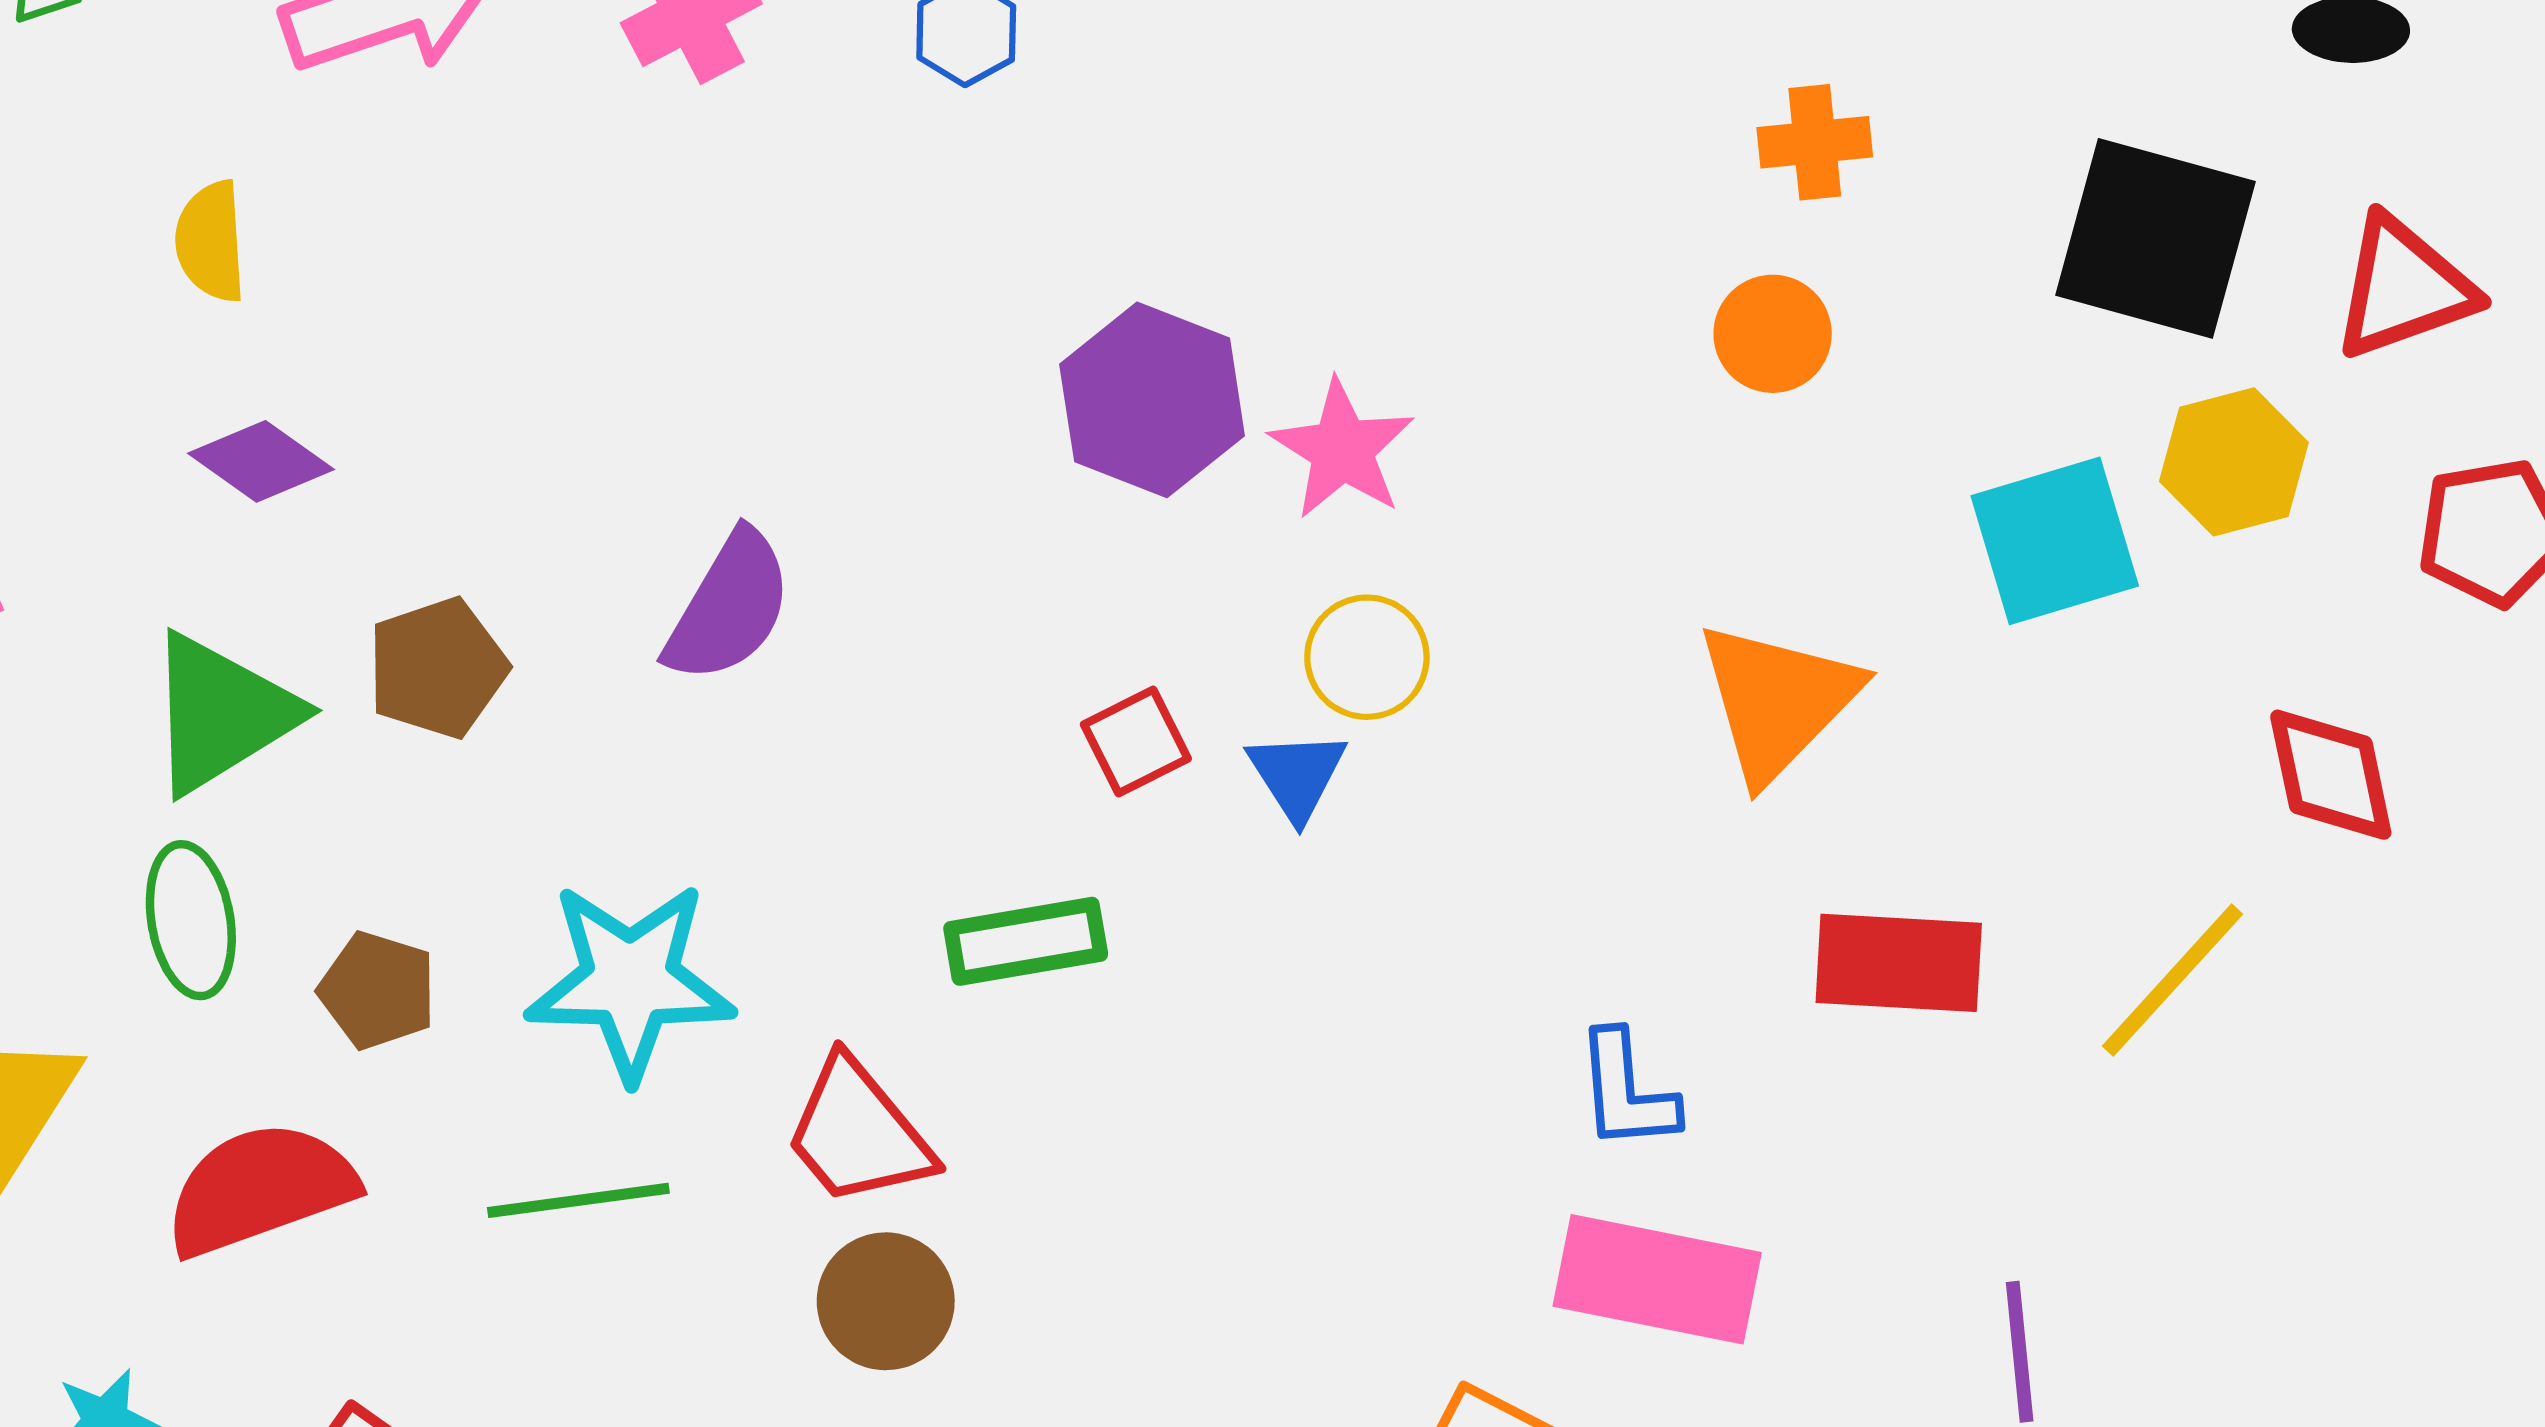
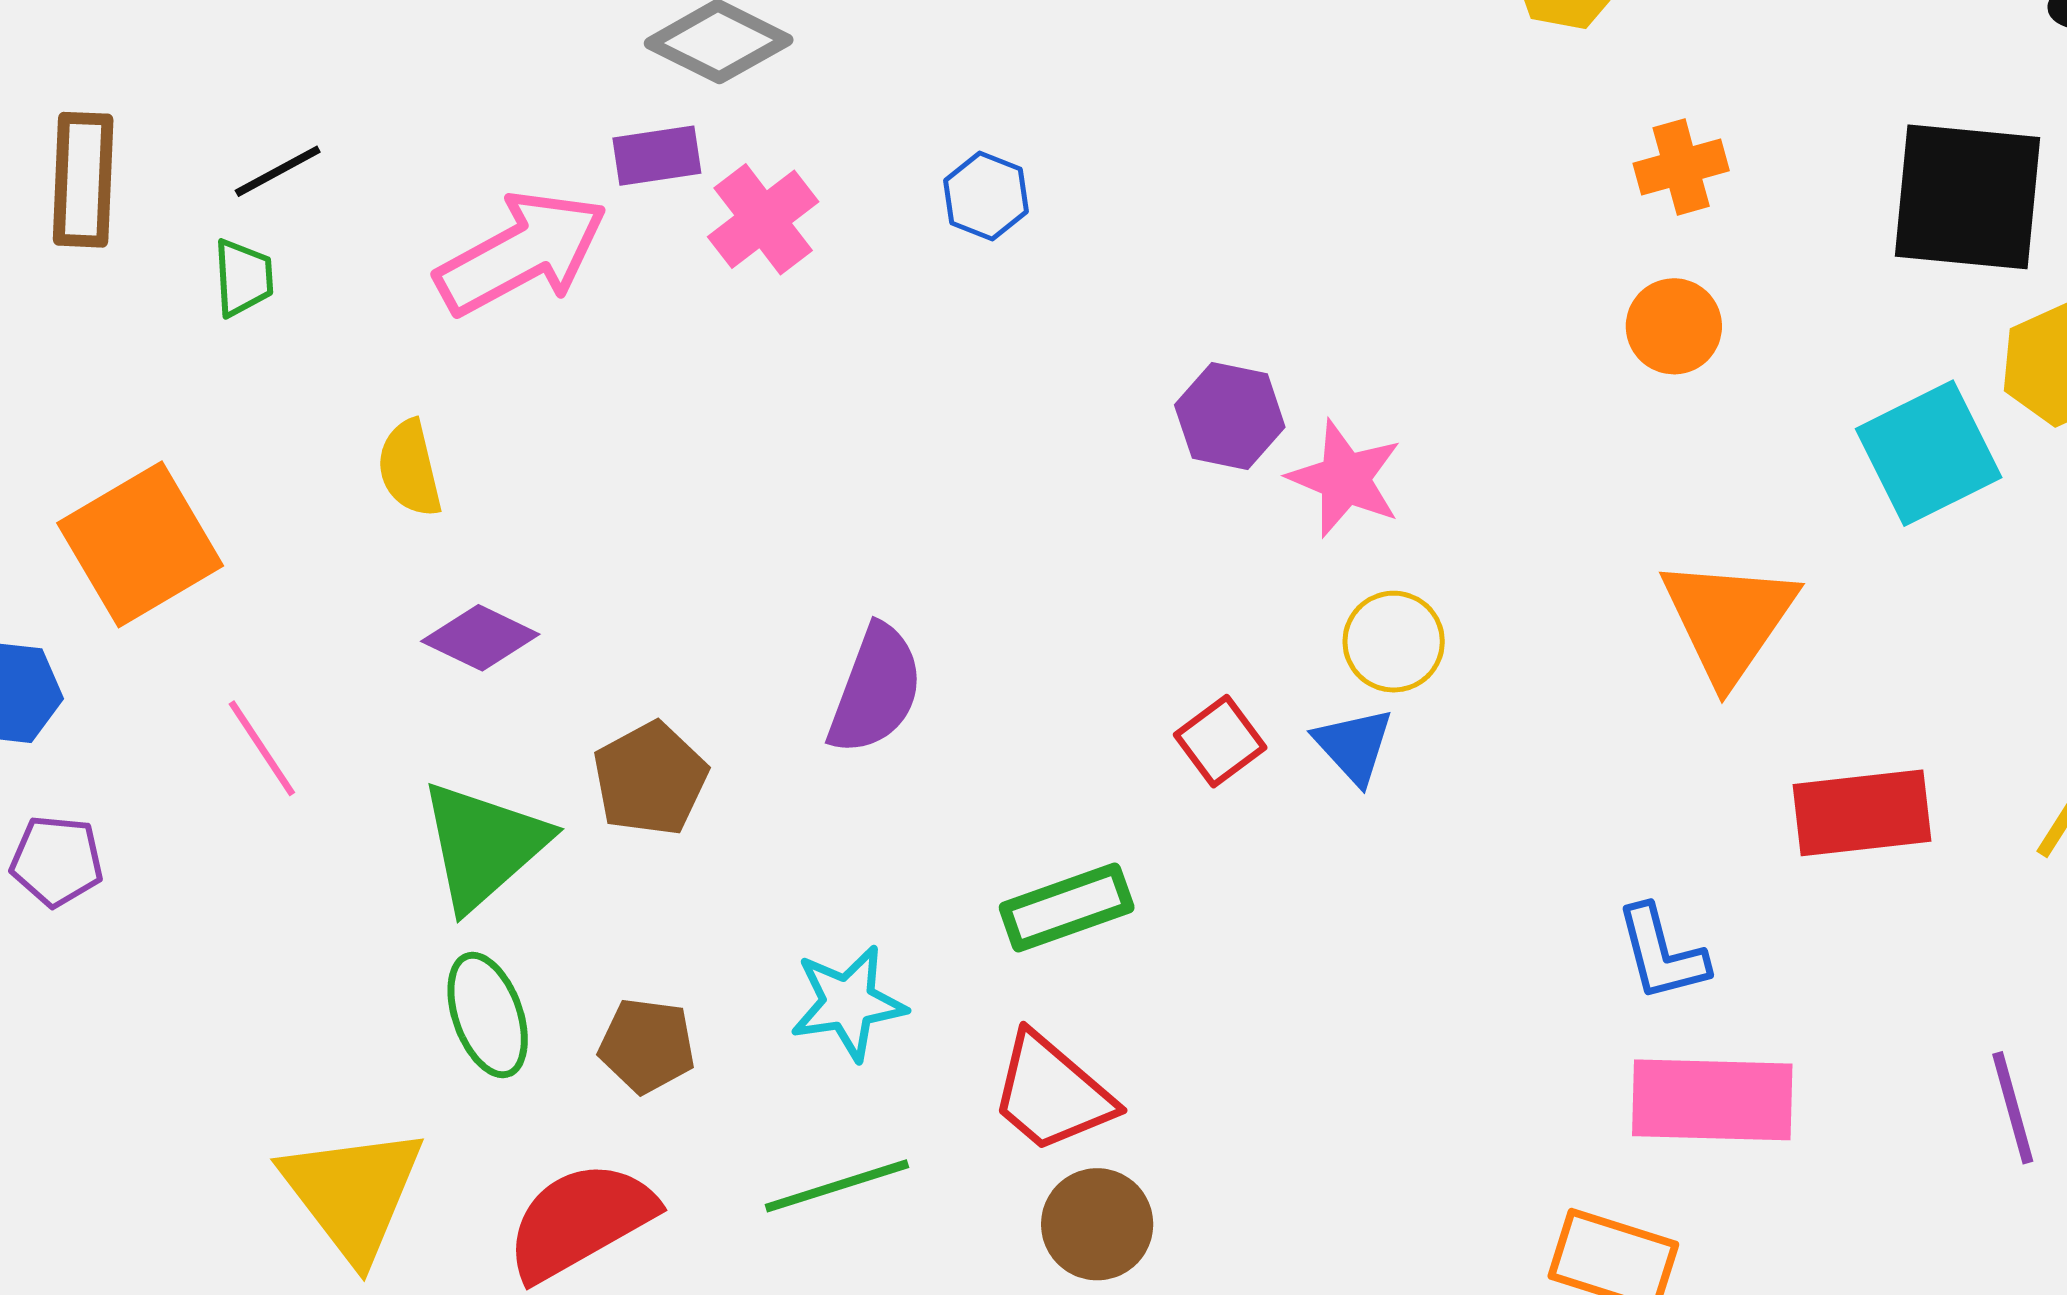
purple hexagon: (1152, 400) -> (1230, 416), moved, size x0.7
green rectangle: (1026, 941) -> (1067, 908), moved
cyan star: (630, 981) -> (848, 1003), size x0.7

